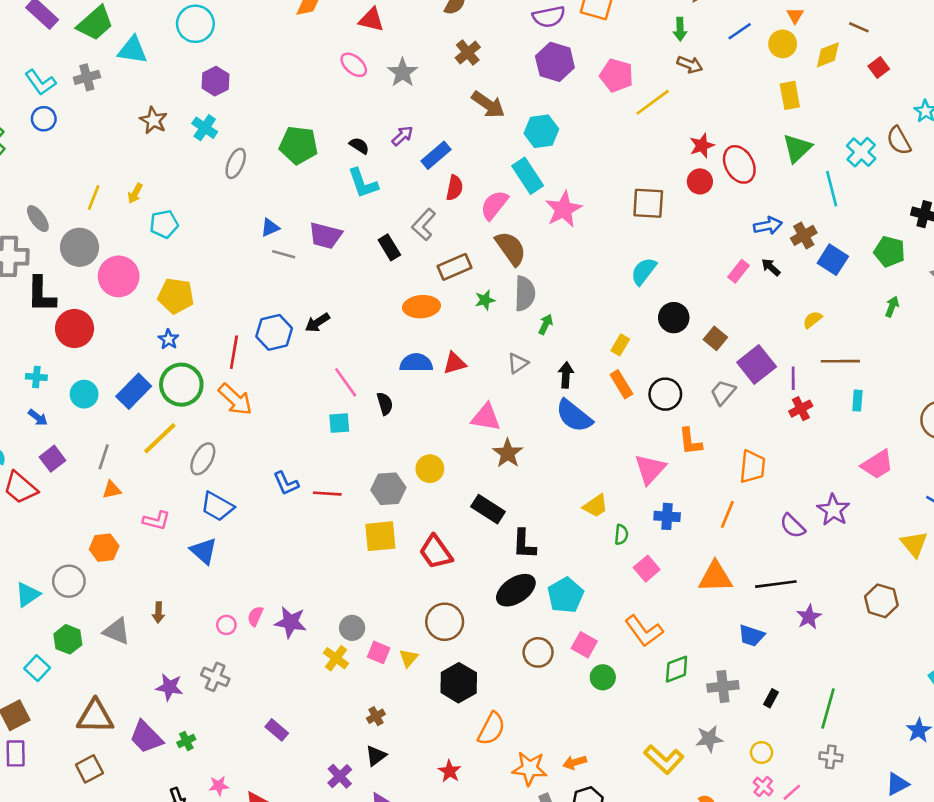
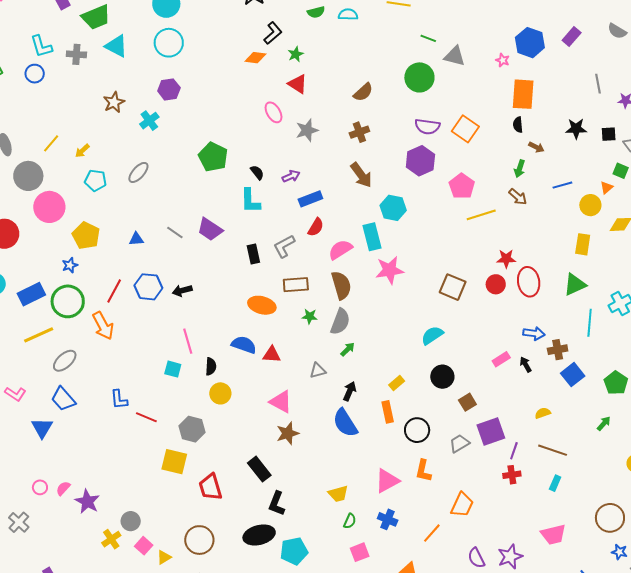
gray ellipse: (236, 163) -> (138, 172), moved
blue triangle: (270, 228) -> (136, 239), moved
yellow circle: (430, 469) -> (220, 393), moved

